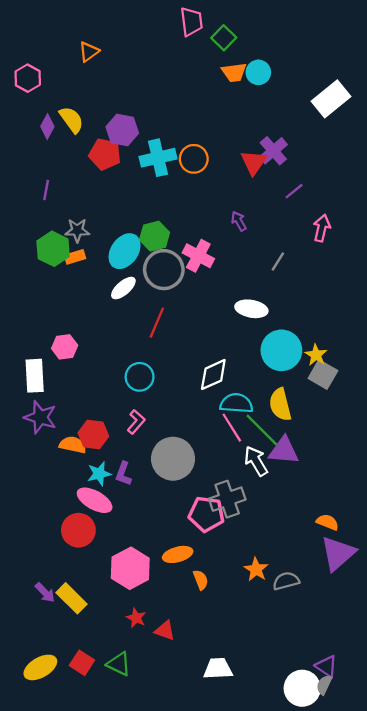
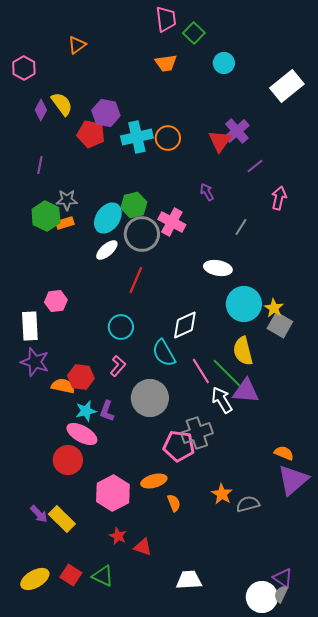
orange trapezoid: (234, 72) -> (166, 63), moved
cyan semicircle: (236, 403) -> (164, 353), moved, turned -124

